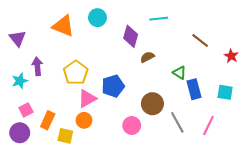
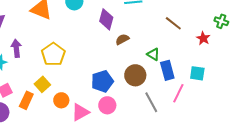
blue pentagon: (113, 86) -> (102, 81), moved
pink triangle: (87, 99) -> (80, 112), moved
brown circle: (152, 104) -> (135, 75), moved
pink line: (208, 125) -> (178, 93), moved
yellow square: (65, 136) -> (42, 84), moved, turned 35

